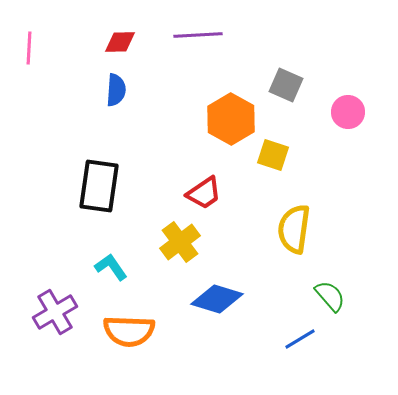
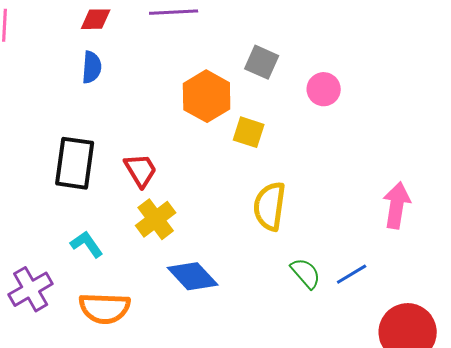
red trapezoid: (204, 193) -> (141, 170), moved, turned -87
blue diamond: (217, 299) -> (193, 276), turned 30
blue line: (300, 339) -> (352, 274), moved

